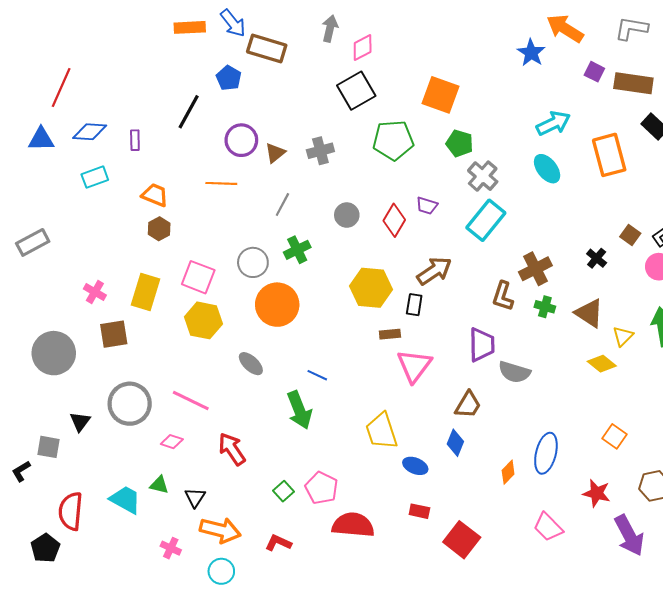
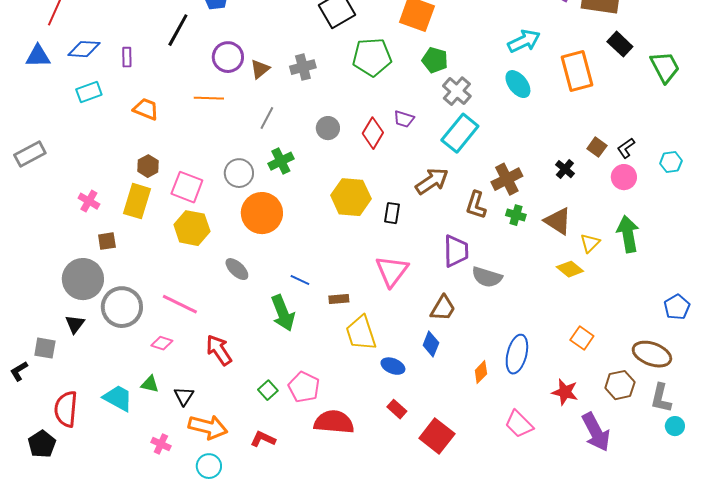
brown hexagon: (159, 229) -> (148, 166), moved
brown arrow: (434, 271) -> (432, 181), moved
brown square: (114, 334) -> (107, 241), size x0.7
brown rectangle: (390, 334) -> (339, 299), moved
gray circle: (54, 353) -> (83, 279), moved
red rectangle: (419, 511) -> (397, 409), turned 30

